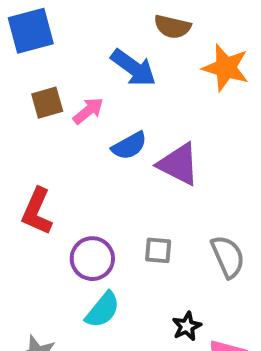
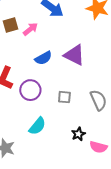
blue semicircle: (129, 146) -> (43, 58), moved
purple circle: (92, 259) -> (30, 90), moved

